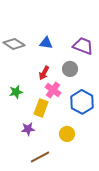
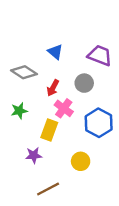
blue triangle: (46, 43) -> (55, 52), turned 32
gray diamond: (14, 44) -> (24, 72), moved

